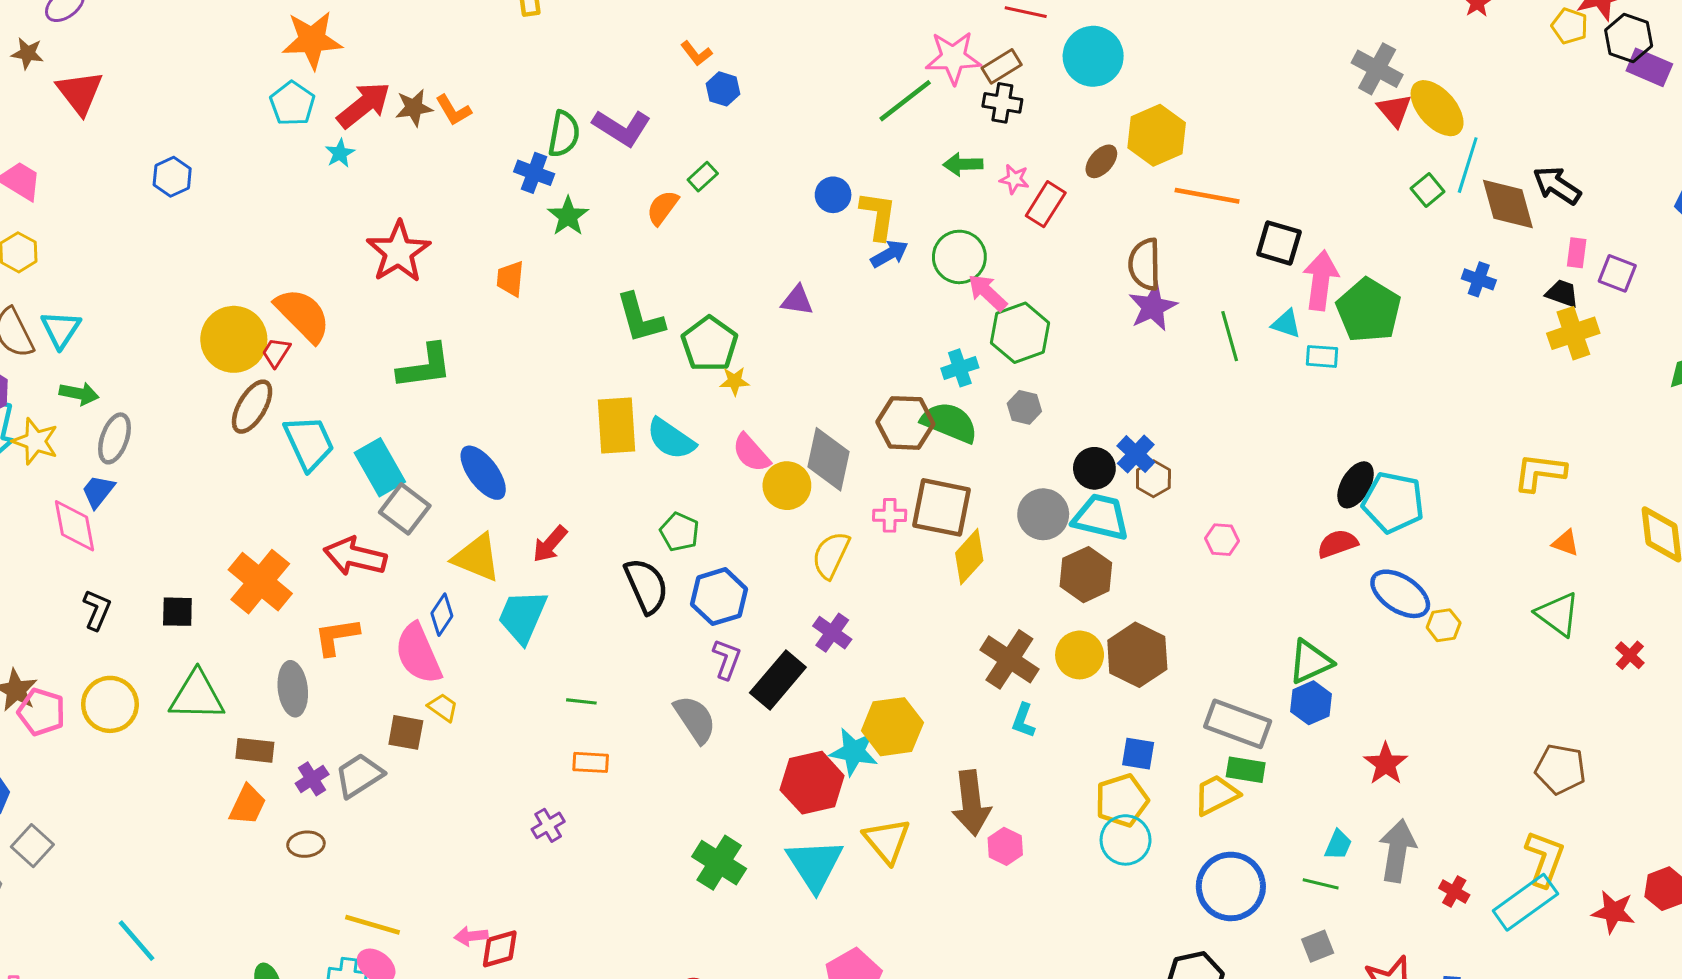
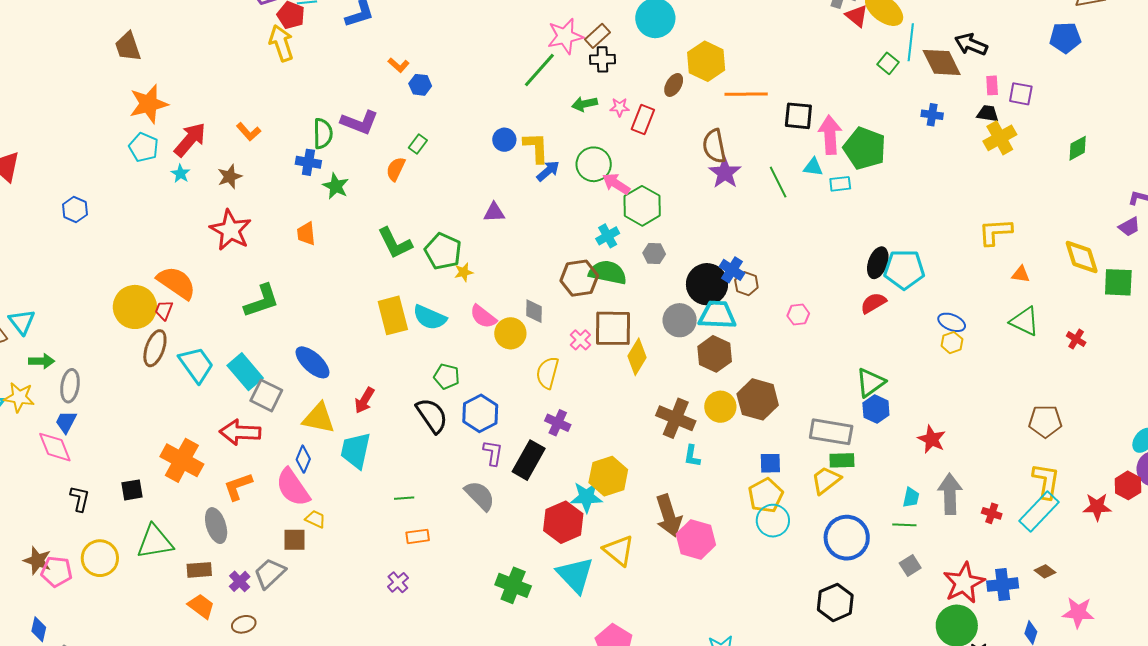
brown star: (414, 108) -> (230, 177), moved
gray diamond: (829, 459) -> (534, 311), size x0.6
black circle: (1094, 468) -> (707, 284), size x1.5
pink cross: (890, 515) -> (580, 340), turned -35
blue ellipse: (1400, 594) -> (952, 322), moved, size x0.7
orange trapezoid: (248, 805) -> (201, 606), turned -68
pink hexagon: (1005, 846) -> (696, 540), size x1.6

